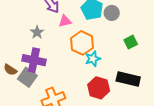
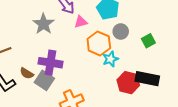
gray circle: (112, 13) -> (121, 32), moved
gray star: (37, 32) -> (44, 24), moved, size x1.5
red hexagon: (99, 88) -> (128, 83), moved

